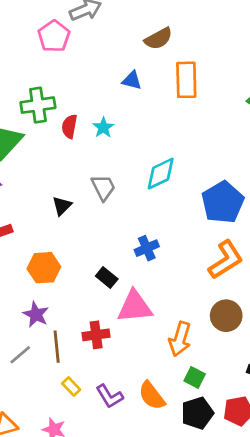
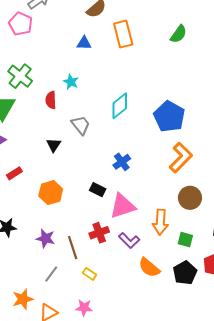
green cross: (38, 105) -> (20, 76), turned -30
red semicircle: (69, 126) -> (51, 100), moved
purple star: (36, 314) -> (45, 238), moved
gray line: (20, 355) -> (51, 274), moved
green square: (195, 377) -> (185, 240), moved
purple L-shape: (109, 396) -> (129, 241), moved

